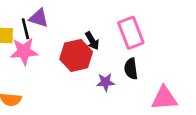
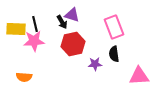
purple triangle: (39, 18) -> (72, 15), moved
black arrow: (92, 41) -> (62, 22), moved

